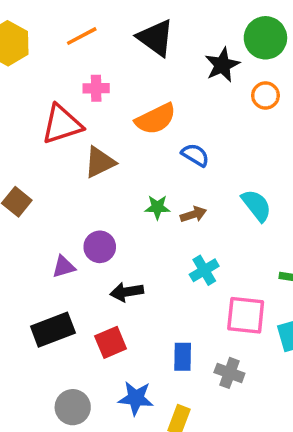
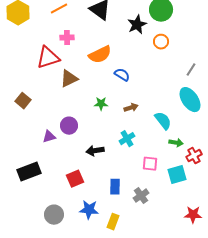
cyan semicircle: (256, 205) -> (163, 121), moved
brown arrow: (193, 214) -> (131, 108), moved
black arrow: (127, 292) -> (95, 151), moved
pink square: (246, 315) -> (150, 164), size x0.7
black rectangle: (53, 330) -> (29, 172), moved
gray cross: (229, 373) -> (141, 196), turned 35

